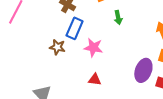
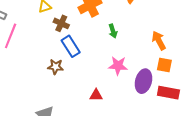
blue rectangle: (75, 28) -> (71, 46), turned -50
pink star: (93, 48) -> (118, 66), moved

